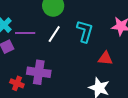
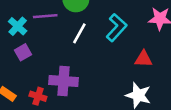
cyan L-shape: (85, 31) -> (116, 28), turned 30
purple line: (25, 33) -> (45, 16), moved

